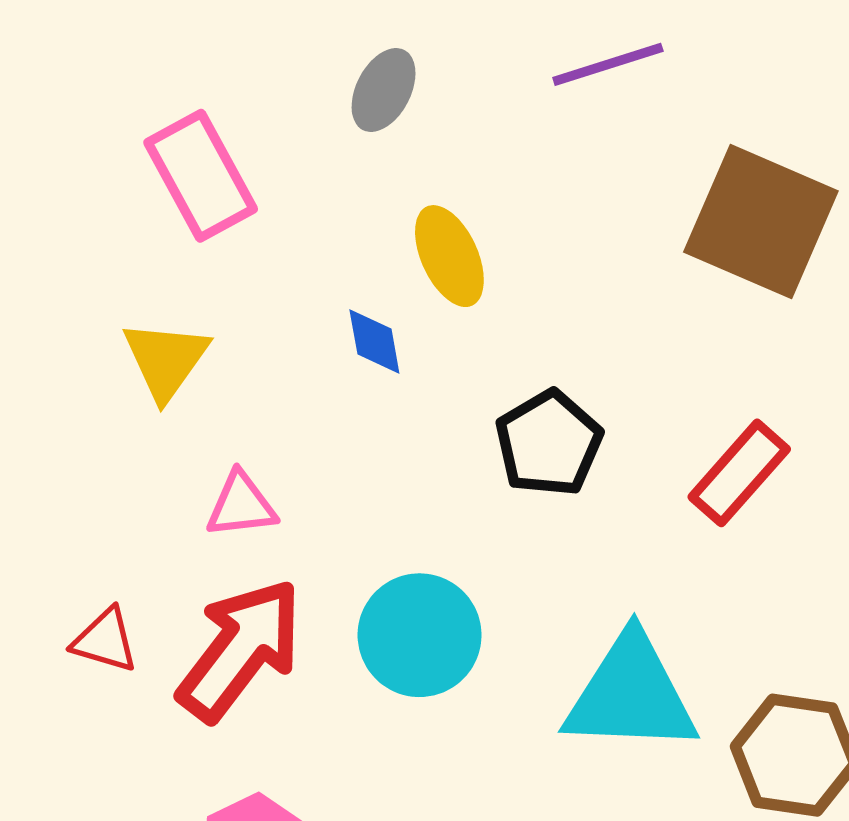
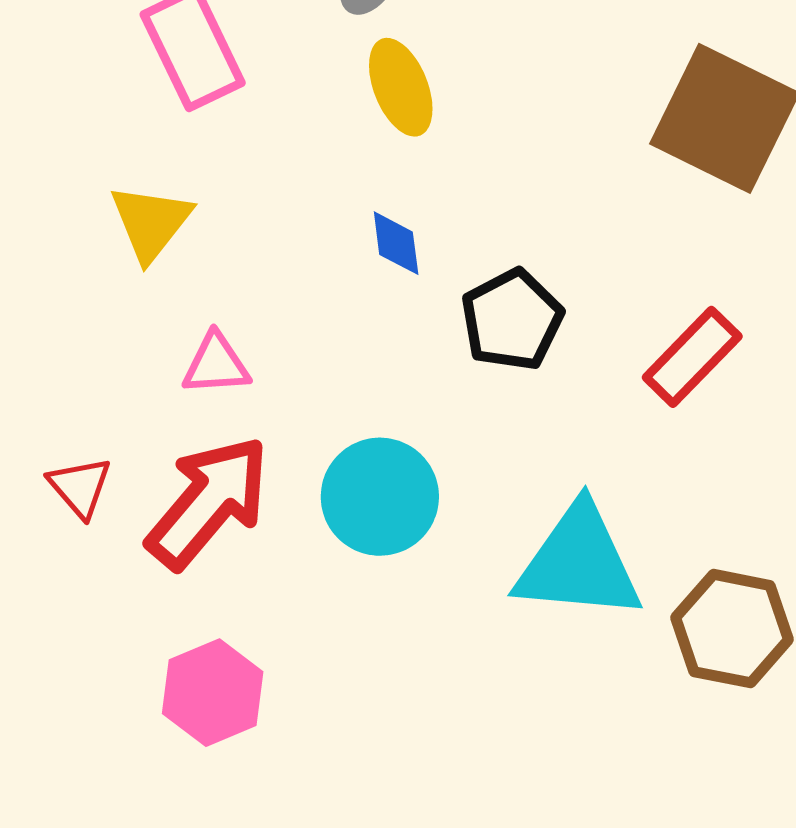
yellow ellipse: (449, 256) -> (401, 87), moved
blue diamond: (374, 341) -> (396, 243), moved
red triangle: (105, 640) -> (80, 487), turned 30

